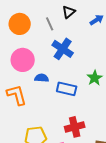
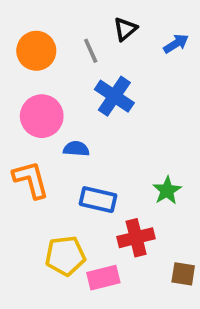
green star: (95, 78) -> (167, 190), moved
blue rectangle: (67, 89) -> (98, 200), moved

